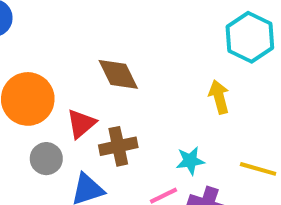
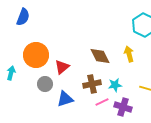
brown diamond: (118, 74) -> (100, 56), moved
brown cross: (118, 146) -> (92, 84), moved

